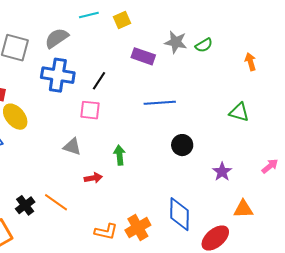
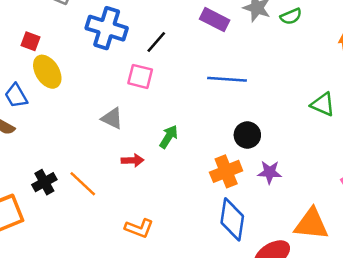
green arrow: (119, 155) -> (169, 137), turned 30
purple star: (222, 172) -> (270, 172), moved, turned 30
orange triangle: (243, 209) -> (311, 224), size x1.4
orange cross: (138, 228) -> (226, 171), moved

